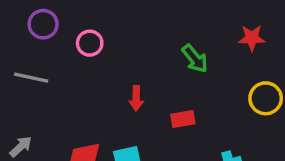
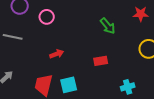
red arrow: (136, 98) -> (57, 54), moved, turned -112

